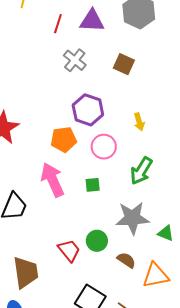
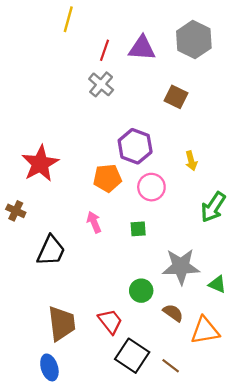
gray cross: (75, 60) -> (101, 84), moved
green arrow: (141, 171) -> (213, 207), moved
pink arrow: (52, 180) -> (94, 222), size x0.6
red trapezoid: (69, 250) -> (110, 321), moved

